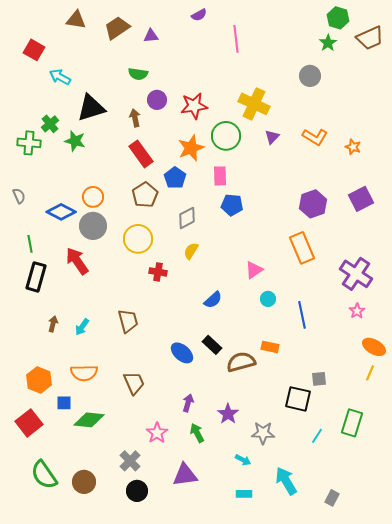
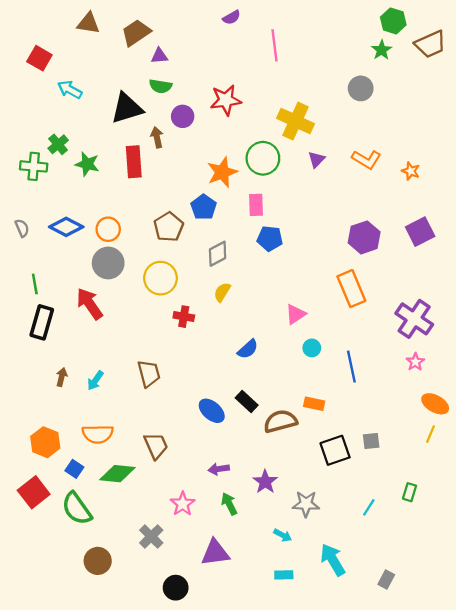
purple triangle: (151, 36) -> (159, 56), moved
red star: (194, 106) -> (226, 100), moved
black triangle: (91, 108) -> (127, 108), moved
red rectangle: (141, 154) -> (134, 162), moved, turned 32
blue diamond: (61, 212) -> (66, 227), moved
black square: (298, 399) -> (335, 450), moved, turned -32
blue square: (64, 403) -> (74, 469), turned 35
purple arrow: (188, 403) -> (219, 469), turned -114
green diamond: (89, 420) -> (117, 474), moved
green rectangle: (352, 423) -> (410, 492), size x0.6
green semicircle: (44, 475) -> (77, 509), moved
black circle: (137, 491) -> (176, 588), moved

